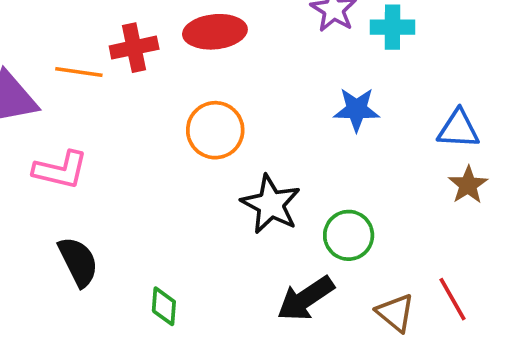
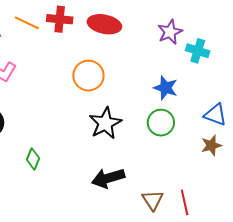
green circle: (349, 235) -> (161, 123), moved

